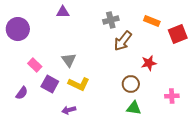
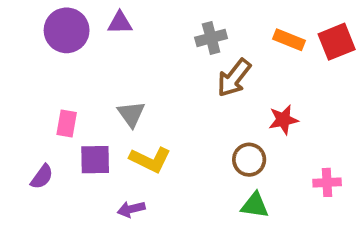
purple circle: (18, 29) -> (67, 30), moved
red square: (178, 34) -> (337, 42), moved
pink rectangle: (35, 65) -> (67, 124), turned 56
purple square: (50, 84) -> (95, 160), turned -30

